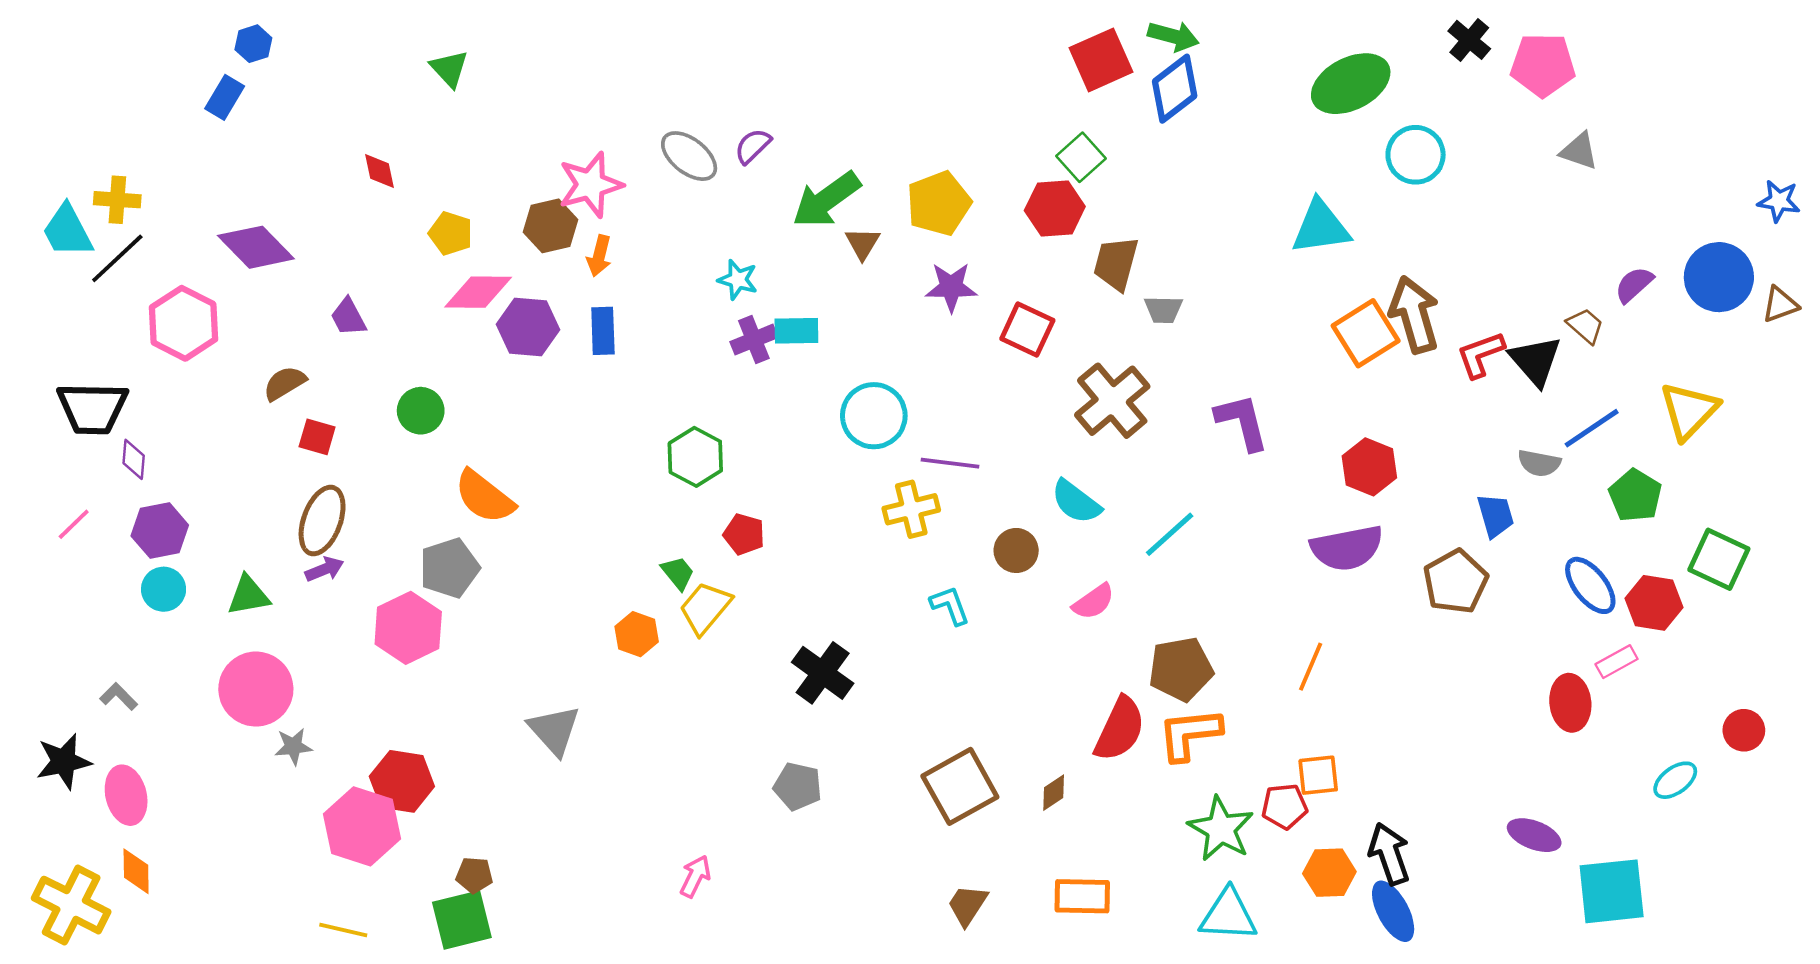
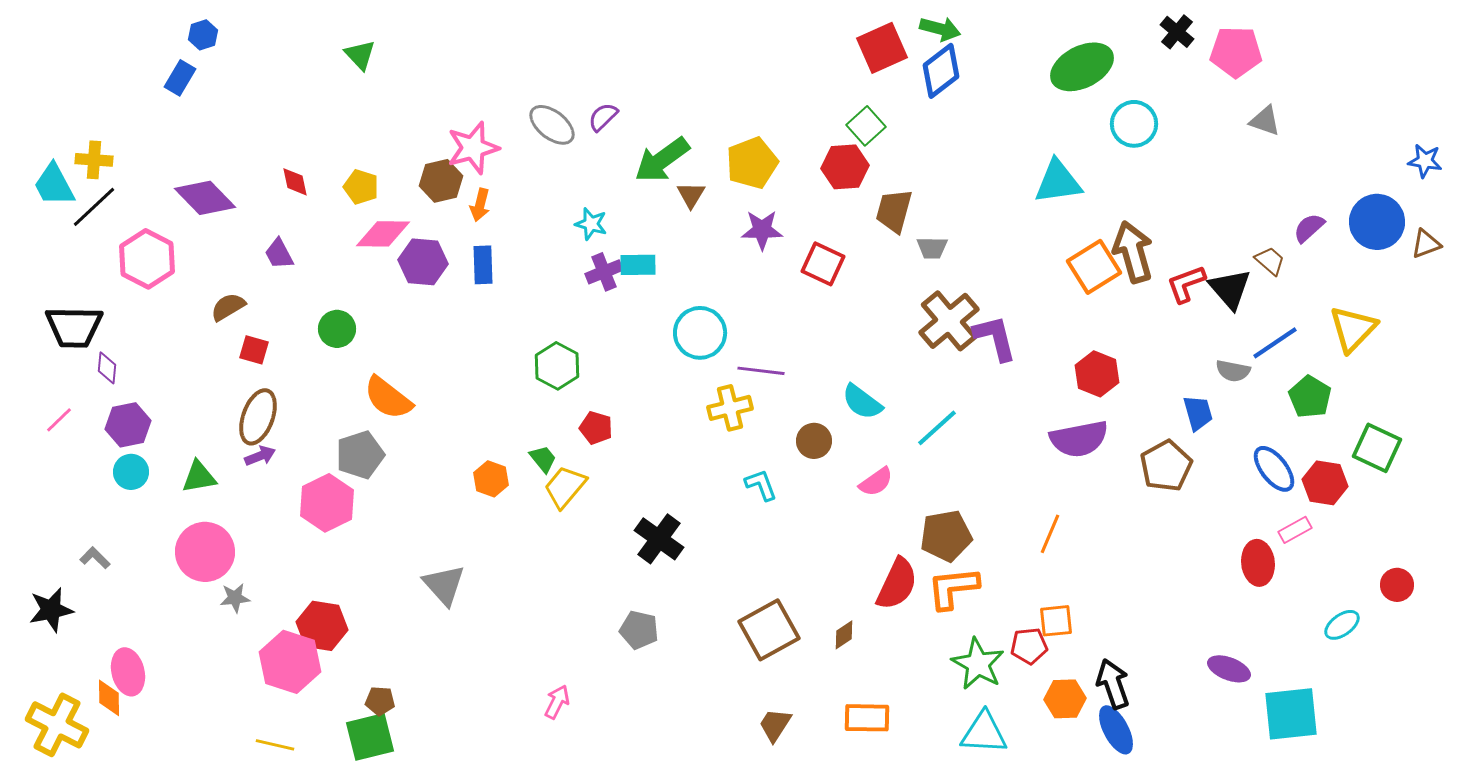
red diamond: (379, 171) -> (295, 182), moved
brown cross: (1112, 401) -> (949, 321), moved
orange hexagon: (637, 634) -> (491, 479), moved
pink ellipse: (126, 795) -> (128, 672), moved

